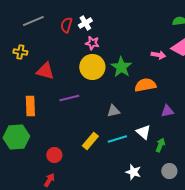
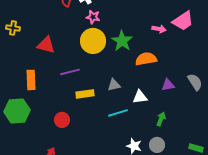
yellow cross: (20, 52) -> (13, 28), moved
white triangle: (143, 132) -> (140, 97), moved, turned -49
yellow rectangle: (90, 141) -> (85, 94), moved, turned 42
red circle: (54, 155) -> (62, 120), moved
gray circle: (169, 171) -> (157, 145), moved

